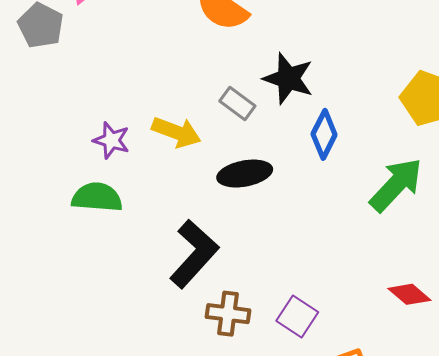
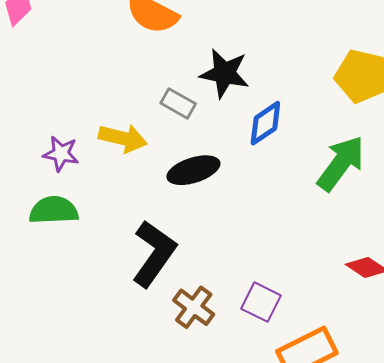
blue diamond: (324, 134) -> (265, 123), turned 36
brown cross: (228, 314) -> (194, 307), turned 36

